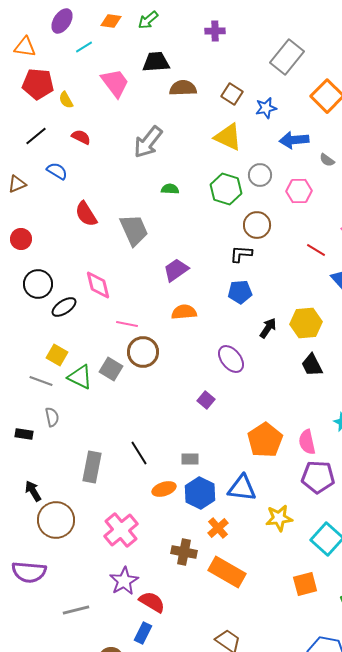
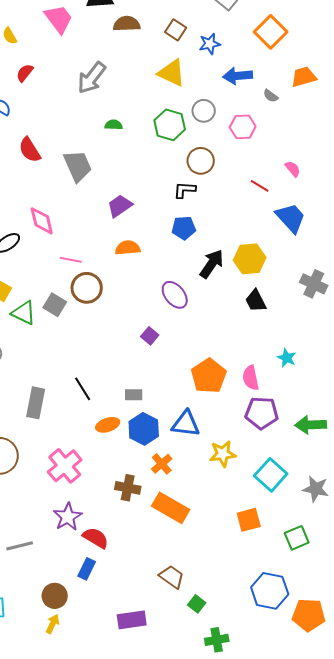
red semicircle: (81, 137) -> (25, 73), turned -78
black arrow: (268, 328) -> (212, 264), size x1.4

